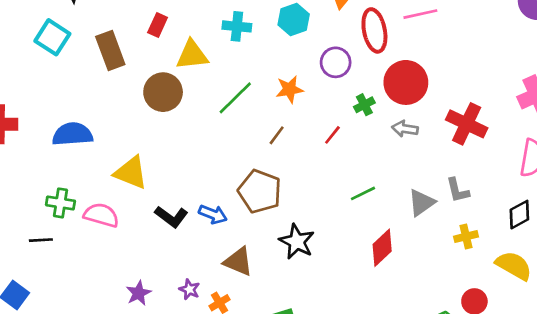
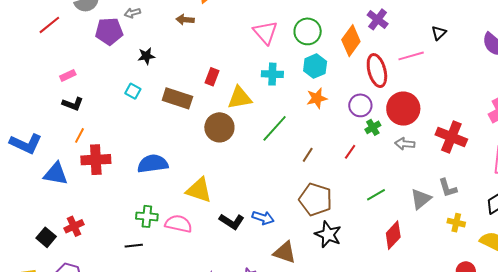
cyan square: (52, 37) -> (133, 91), size x0.6
brown rectangle: (110, 50) -> (177, 98), turned -48
purple circle: (336, 62) -> (360, 105), moved
orange star: (289, 89) -> (317, 98), moved
brown pentagon: (260, 191) -> (316, 199), moved
yellow cross: (466, 237) -> (456, 223), turned 30

